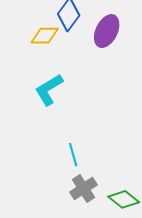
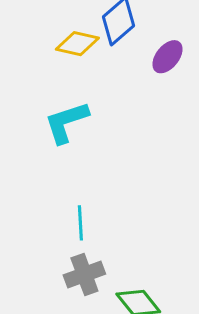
purple ellipse: (107, 31) -> (167, 57), size x0.7

